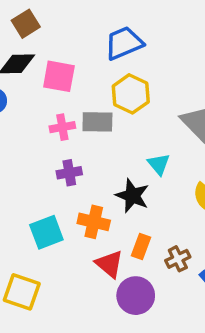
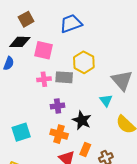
blue trapezoid: (124, 43) -> (71, 24), moved
cyan triangle: (159, 164) -> (106, 101), moved
purple cross: (69, 173) -> (58, 106), moved
cyan square: (46, 232) -> (21, 132), moved

